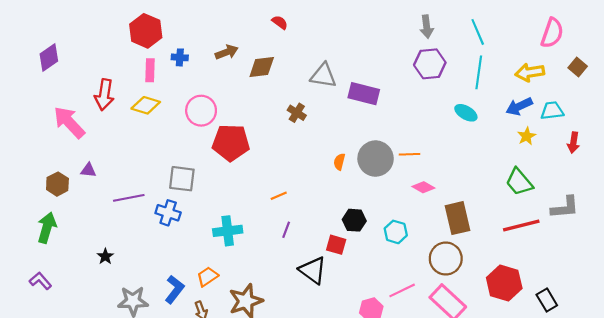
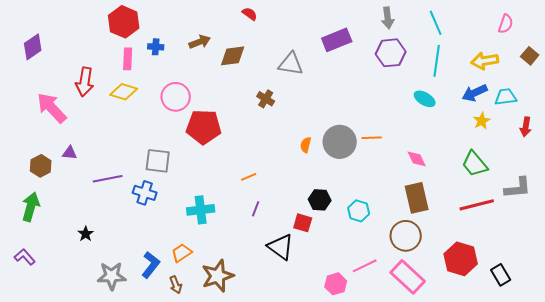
pink semicircle: (552, 33) -> (506, 24), size x0.7
purple rectangle: (364, 94) -> (337, 40), moved, turned -36
pink diamond: (423, 187) -> (417, 159), moved, turned 35

